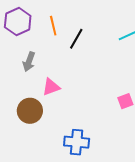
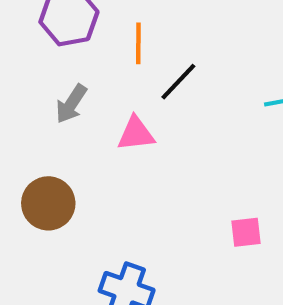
pink triangle: (51, 87) -> (136, 134), moved

